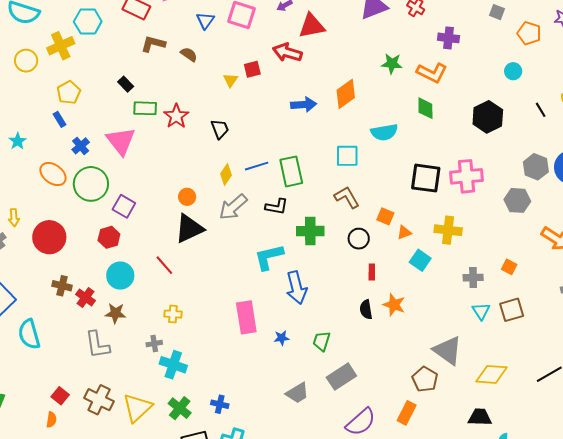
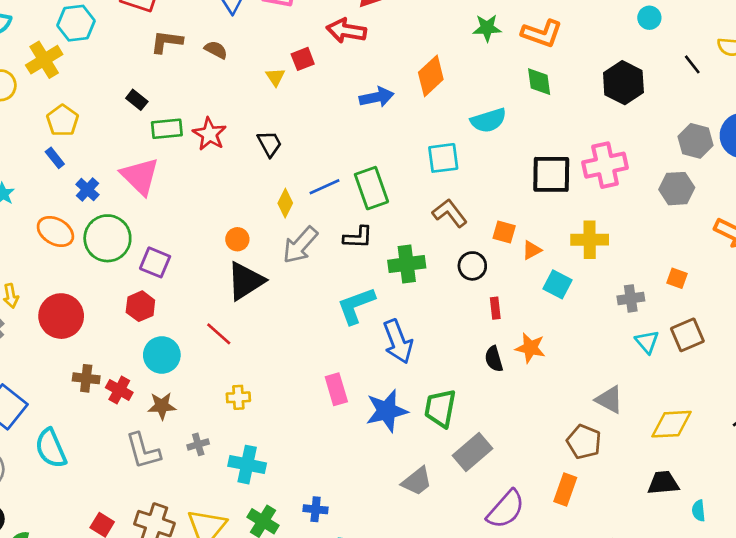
pink rectangle: (246, 317) -> (336, 389), size x0.7
blue star: (282, 338) -> (387, 411), size x2.0
green trapezoid: (322, 341) -> (440, 408), size x1.4
gray cross: (154, 344) -> (198, 444), moved
gray triangle: (448, 350) -> (609, 400), size x0.7

